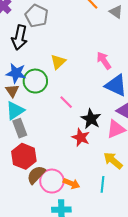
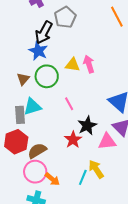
pink arrow: (104, 61) -> (89, 64), moved
yellow triangle: (58, 62) -> (73, 65), turned 35
blue star: (16, 73) -> (38, 51), moved
cyan triangle: (15, 111) -> (32, 107), moved
brown semicircle: (36, 175) -> (37, 151), moved
cyan line: (103, 184) -> (83, 177), moved

